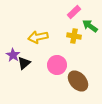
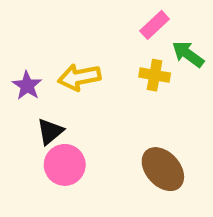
purple star: (13, 55) -> (27, 86), moved
pink circle: (57, 65) -> (65, 165), moved

